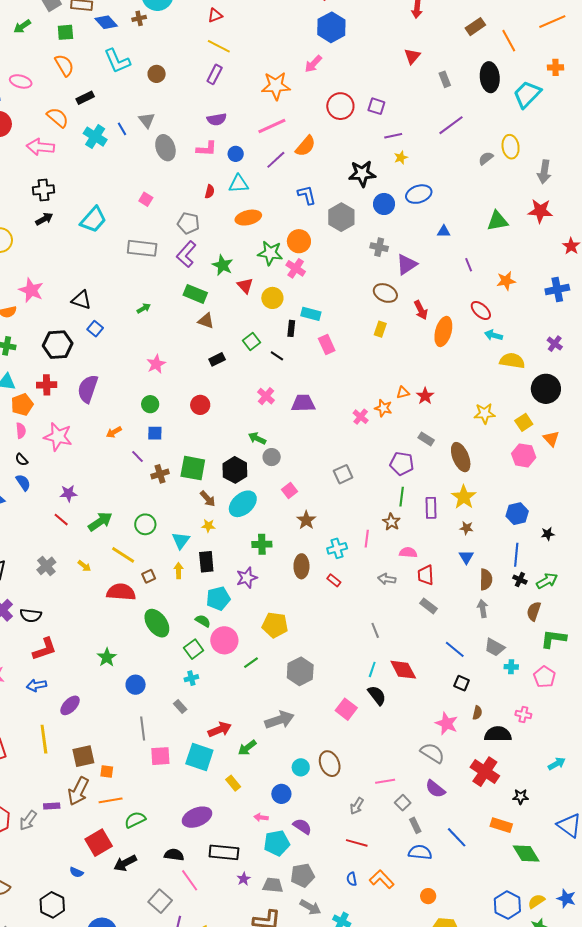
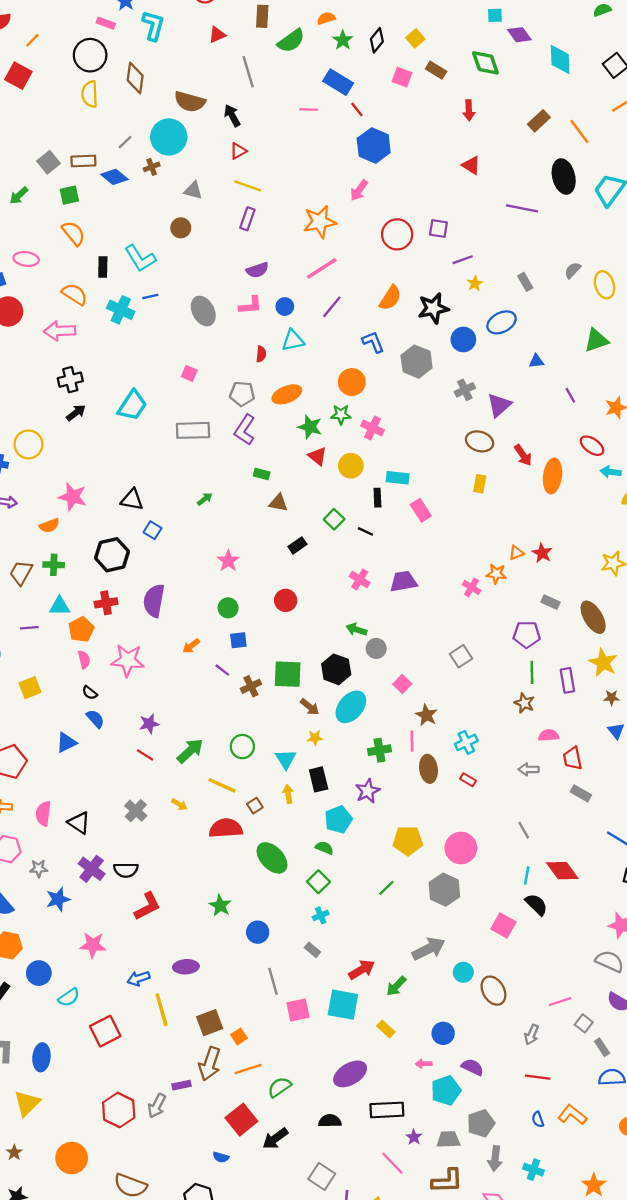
red triangle: (412, 56) -> (471, 165), turned -30
cyan L-shape: (117, 61) -> (140, 258), moved
gray rectangle: (445, 79) -> (525, 282), moved
black rectangle: (85, 98) -> (103, 267), turned -54
gray triangle: (147, 120) -> (193, 190), moved, turned -30
purple line: (451, 125) -> (522, 208), moved, turned 56
blue line: (122, 129) -> (150, 297), turned -64
orange semicircle: (305, 146) -> (390, 298), moved
yellow ellipse: (511, 147) -> (605, 285), moved
orange ellipse: (248, 218) -> (287, 394), moved
orange circle: (299, 241) -> (352, 382), moved
gray cross: (379, 247) -> (465, 390), turned -30
green star: (270, 253) -> (341, 415), size x0.7
green star: (223, 265) -> (310, 427), moved
green rectangle: (195, 294) -> (262, 474), size x0.6
pink line: (367, 539) -> (412, 741), moved
pink circle: (224, 640) -> (461, 848), moved
blue arrow: (36, 685) -> (139, 978), moved
purple ellipse: (70, 705) -> (186, 967), turned 50
cyan circle: (301, 767) -> (463, 972), moved
orange square: (107, 771) -> (239, 1036), turned -32
pink line: (190, 880) -> (392, 1163), moved
gray arrow: (310, 907) -> (495, 1159), turned 75

